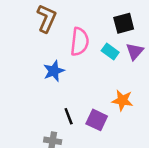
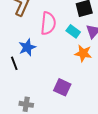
orange star: (122, 100) -> (83, 53), moved
black line: (69, 116) -> (14, 63), moved

